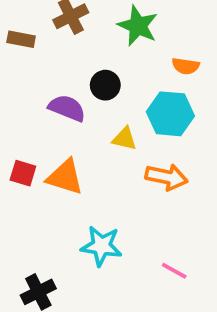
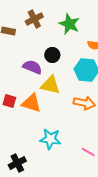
yellow triangle: (124, 139) -> (50, 85), moved, size x1.5

